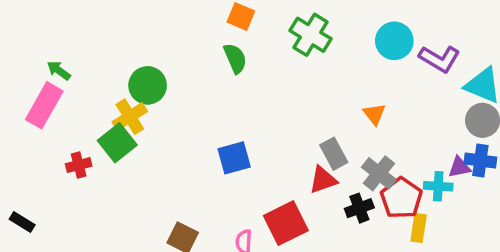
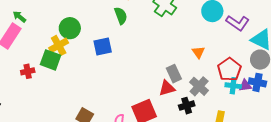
green square: (117, 143) -> (51, 60), turned -35
blue square: (234, 158) -> (103, 47), moved
cyan cross: (438, 186) -> (233, 86), moved
red pentagon: (401, 198) -> (229, 69), moved

